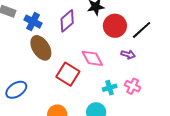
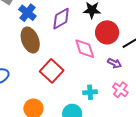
pink diamond: (92, 58) -> (85, 49), moved
pink cross: (133, 86) -> (120, 90), moved

